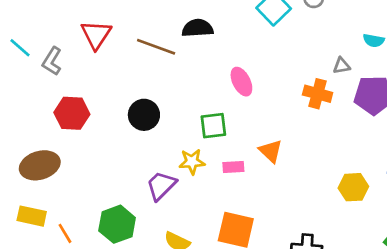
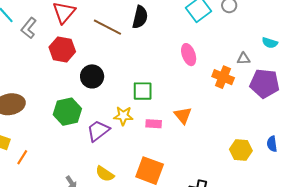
black semicircle: (197, 28) -> (140, 17), turned 100
pink ellipse: (241, 82) -> (189, 55), moved
red hexagon: (72, 113) -> (62, 49), moved
green hexagon: (117, 224) -> (67, 112), moved
orange line: (65, 233) -> (22, 157), turned 56

